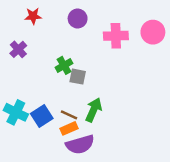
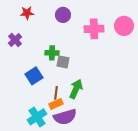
green cross: (64, 65) -> (52, 53), turned 32
cyan cross: (16, 112) -> (37, 117), moved, turned 30
brown line: (69, 115) -> (56, 93), turned 72
blue square: (42, 116) -> (34, 76), moved

